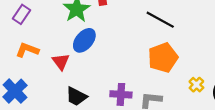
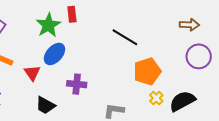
orange pentagon: (163, 58) -> (147, 71), moved
purple cross: (121, 94) -> (77, 84), moved

